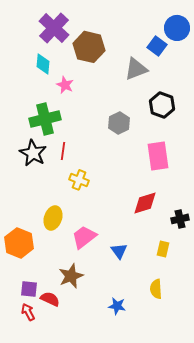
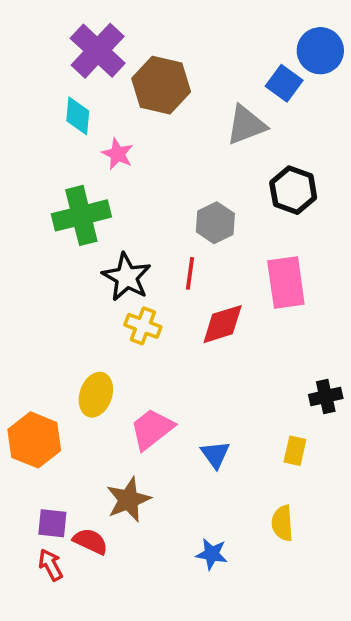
red line: (63, 151) -> (190, 273), moved
black star: (33, 153) -> (127, 277), moved
red diamond: (145, 203) -> (223, 324), moved

